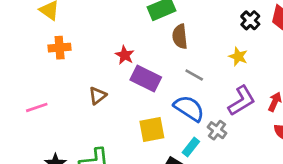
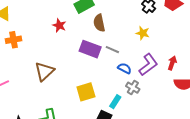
red star: (125, 55) -> (59, 25), moved
purple rectangle: (146, 78) -> (90, 49), moved
brown triangle: (97, 96) -> (44, 71), size x1.5
blue semicircle: (189, 108) -> (125, 68), moved, size x0.6

